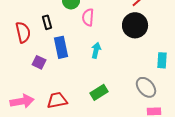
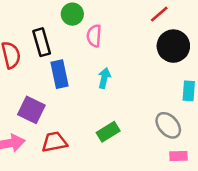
black rectangle: (47, 22) -> (42, 42), size x1.5
black circle: (135, 25) -> (173, 46), moved
purple square: (39, 62) -> (31, 110), moved, size x1.5

